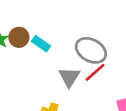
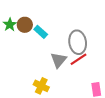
gray ellipse: (91, 50) -> (78, 42), turned 45

